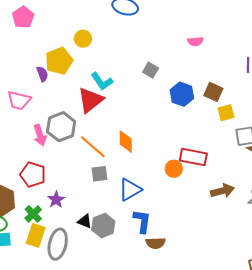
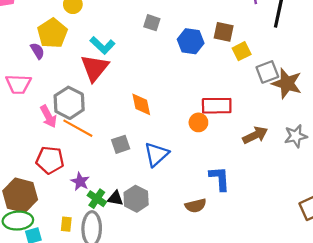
orange line: (93, 147) -> (78, 128), moved
green cross: (33, 214) -> (97, 199), moved
blue L-shape: (142, 221) -> (220, 179), moved
yellow rectangle: (36, 235) -> (66, 224), size x0.6

